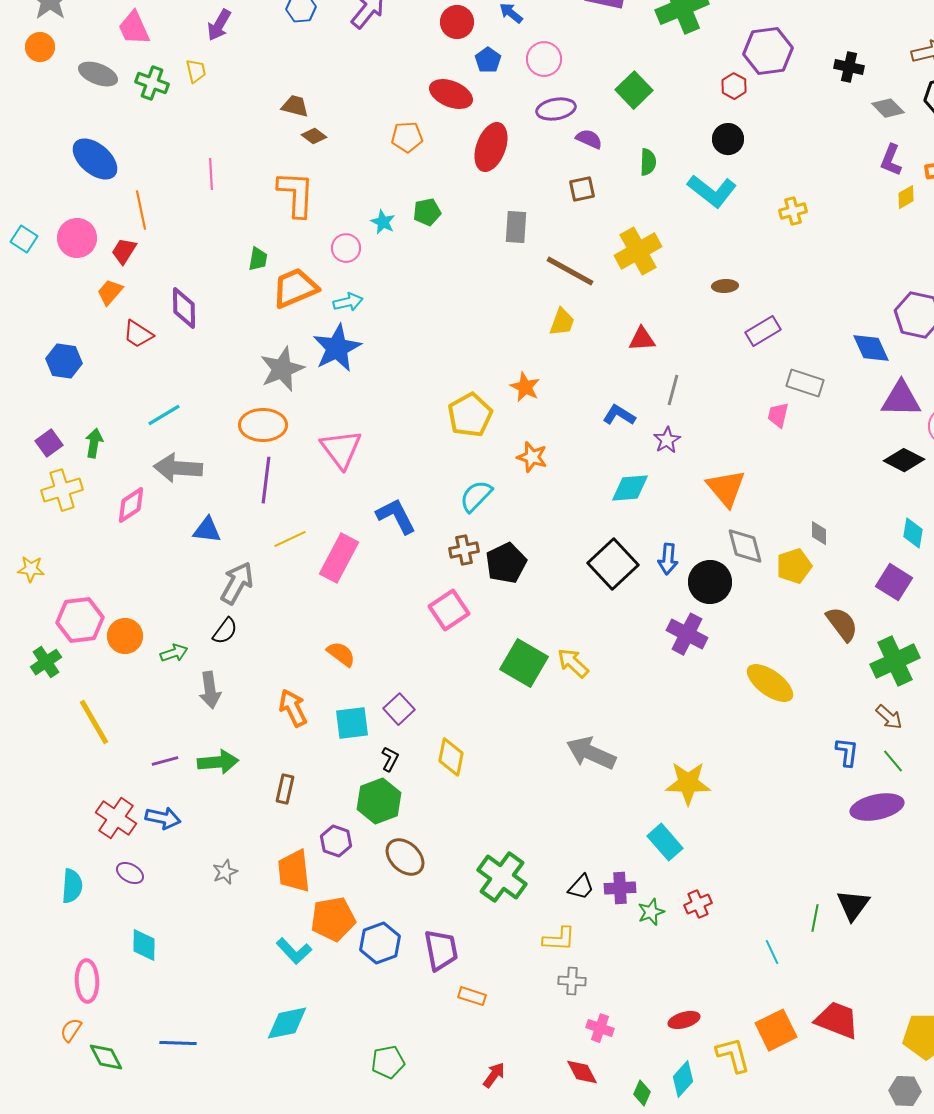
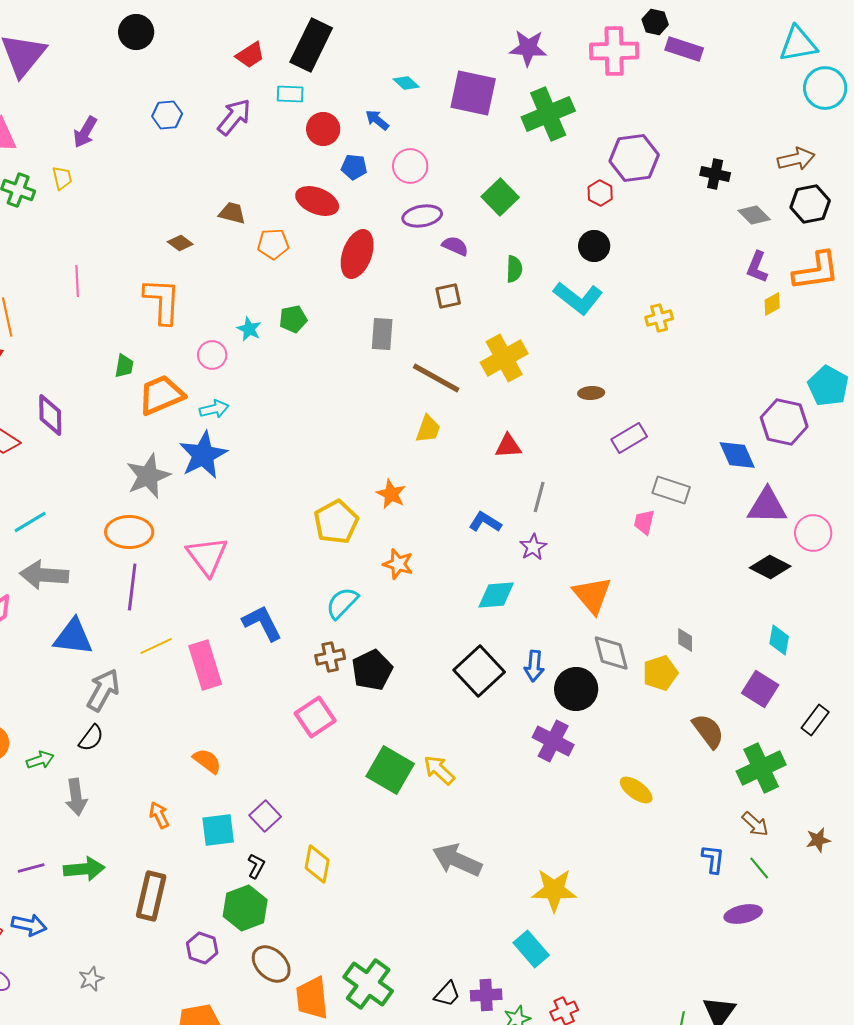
blue pentagon: (488, 60) -> (354, 167), turned -30
brown trapezoid: (295, 106) -> (232, 213), moved
blue triangle: (207, 530) -> (73, 637), size x1.4
pink rectangle: (339, 558) -> (205, 665), turned -45
yellow ellipse: (770, 683) -> (636, 790), size x0.7
orange arrow: (293, 708) -> (159, 815), size x0.7
brown rectangle: (285, 789) -> (151, 896), size x1.6
purple ellipse: (877, 807) -> (743, 914), size x0.7
orange trapezoid: (294, 871) -> (312, 998), moved

